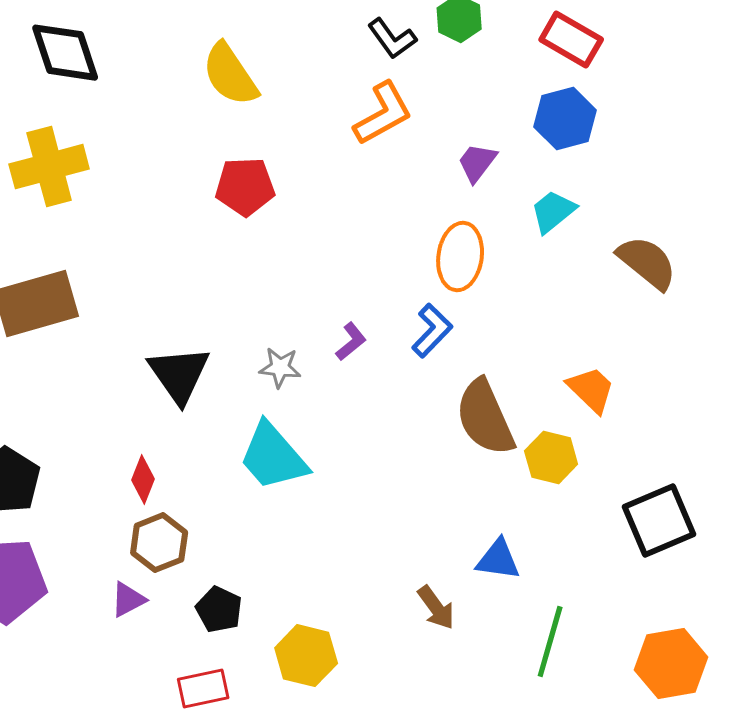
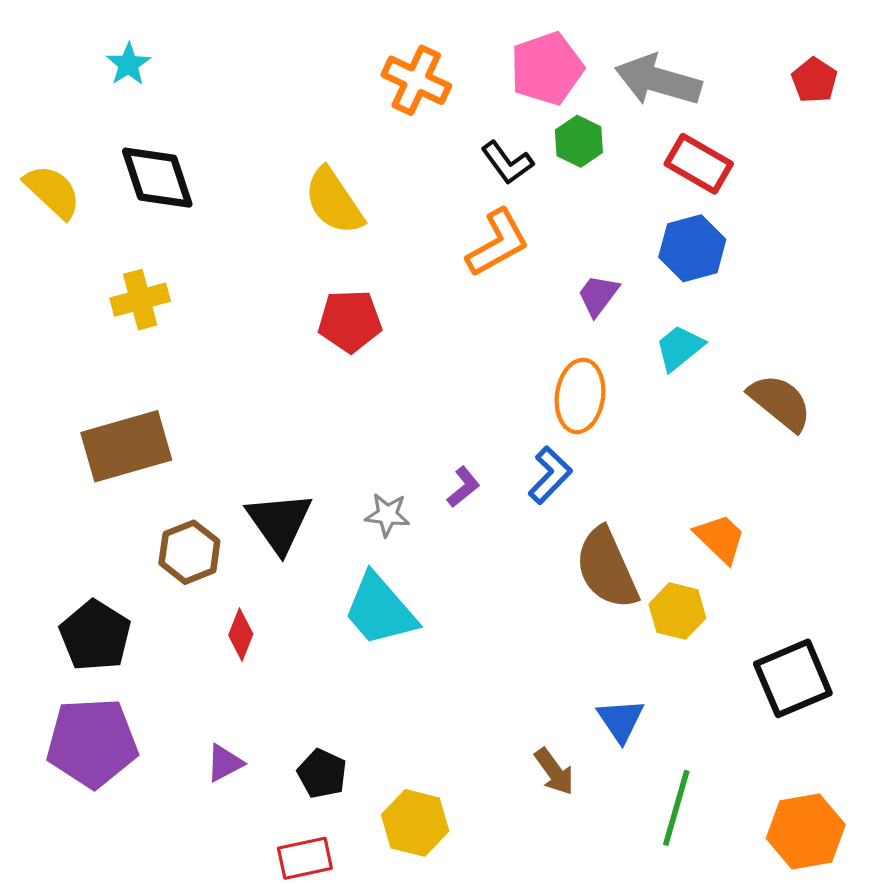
yellow cross: (49, 167) -> (140, 300), size x0.7
brown hexagon: (159, 543) -> (189, 552), moved
blue triangle: (498, 560) -> (621, 720), turned 48

